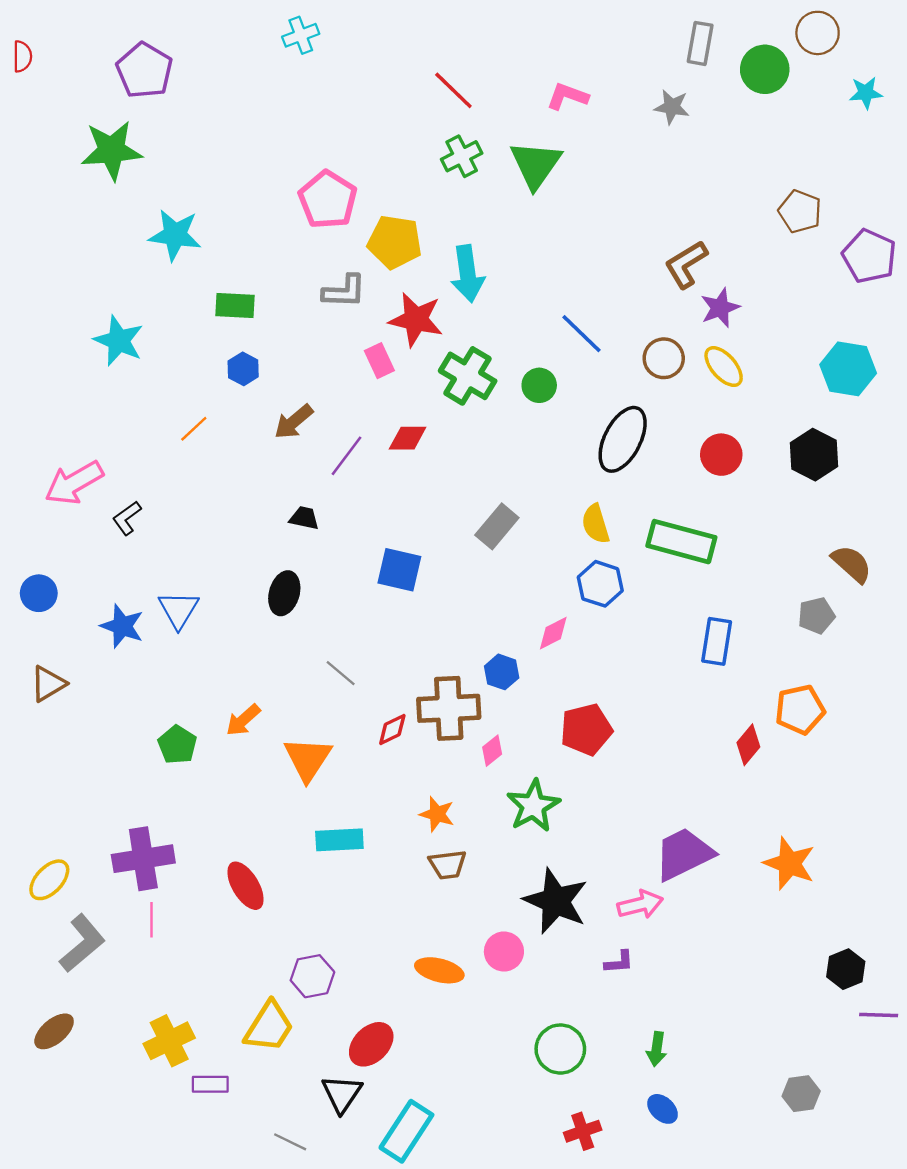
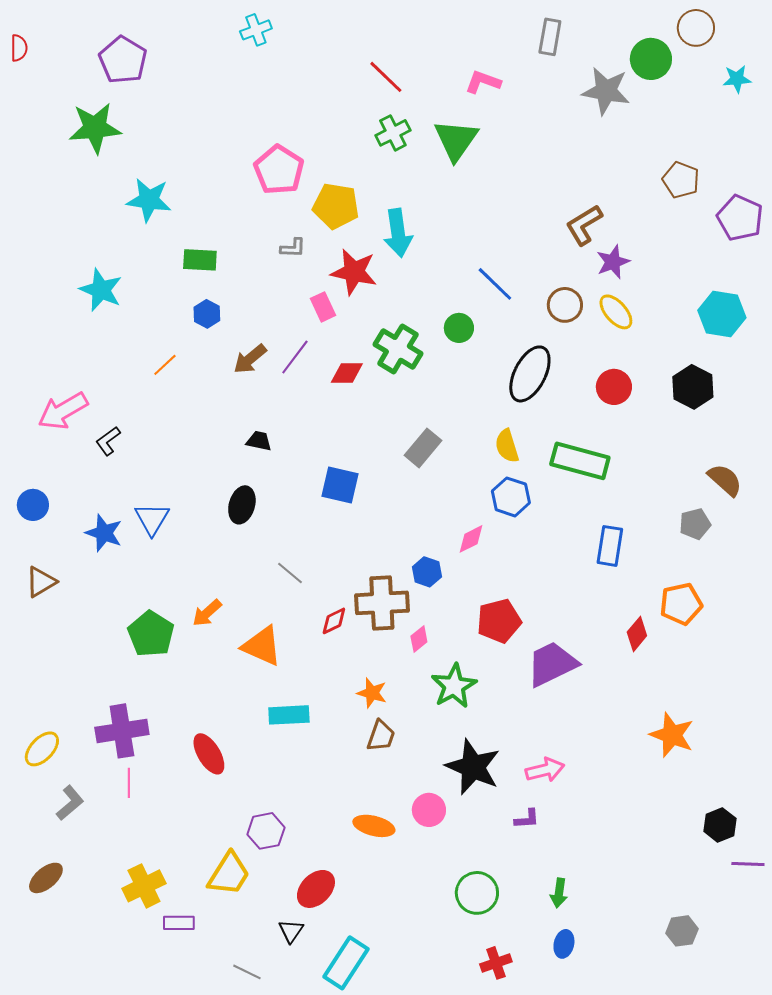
gray rectangle: (700, 43) -> (550, 37), moved
gray star: (672, 107) -> (606, 91), moved, size x1.6
gray L-shape: (344, 291) -> (293, 248), size x0.7
green cross: (468, 376) -> (398, 349), moved
purple line: (347, 456) -> (295, 357), moved
green pentagon: (177, 745) -> (151, 634), size x1.4
orange triangle: (308, 759) -> (262, 646), turned -39
purple trapezoid: (684, 854) -> (552, 664), moved
brown trapezoid: (448, 865) -> (381, 736), turned -64
gray L-shape: (82, 943) -> (70, 803), size x0.7
black triangle: (342, 1094) -> (291, 931), size x0.7
blue ellipse: (663, 1109) -> (564, 944), turned 60

